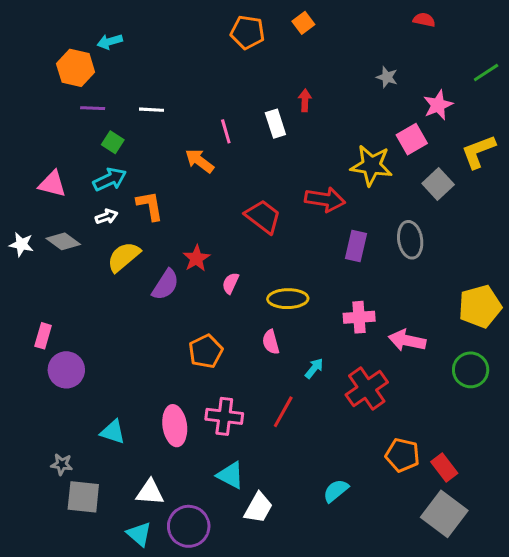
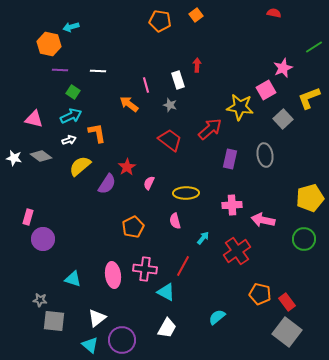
gray star: (387, 77) -> (170, 105), moved
red arrow: (325, 200) -> (210, 129), turned -50
cyan triangle: (230, 475) -> (166, 292), moved
white triangle: (150, 492) -> (97, 318), turned -42

